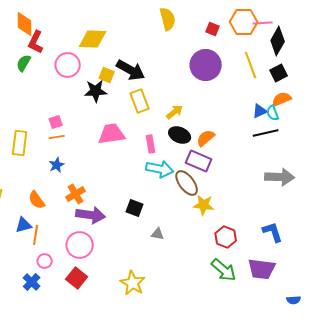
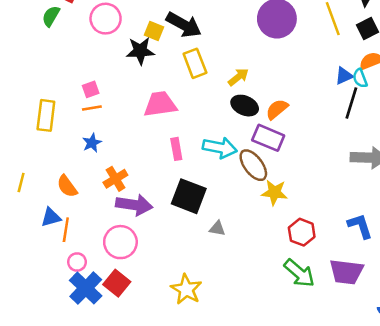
black line: (266, 133) -> (351, 103), turned -60
pink rectangle: (151, 144) -> (176, 149), moved
black square: (135, 208) -> (189, 196), size x1.6
blue cross: (32, 282) -> (86, 288), moved, size x1.5

